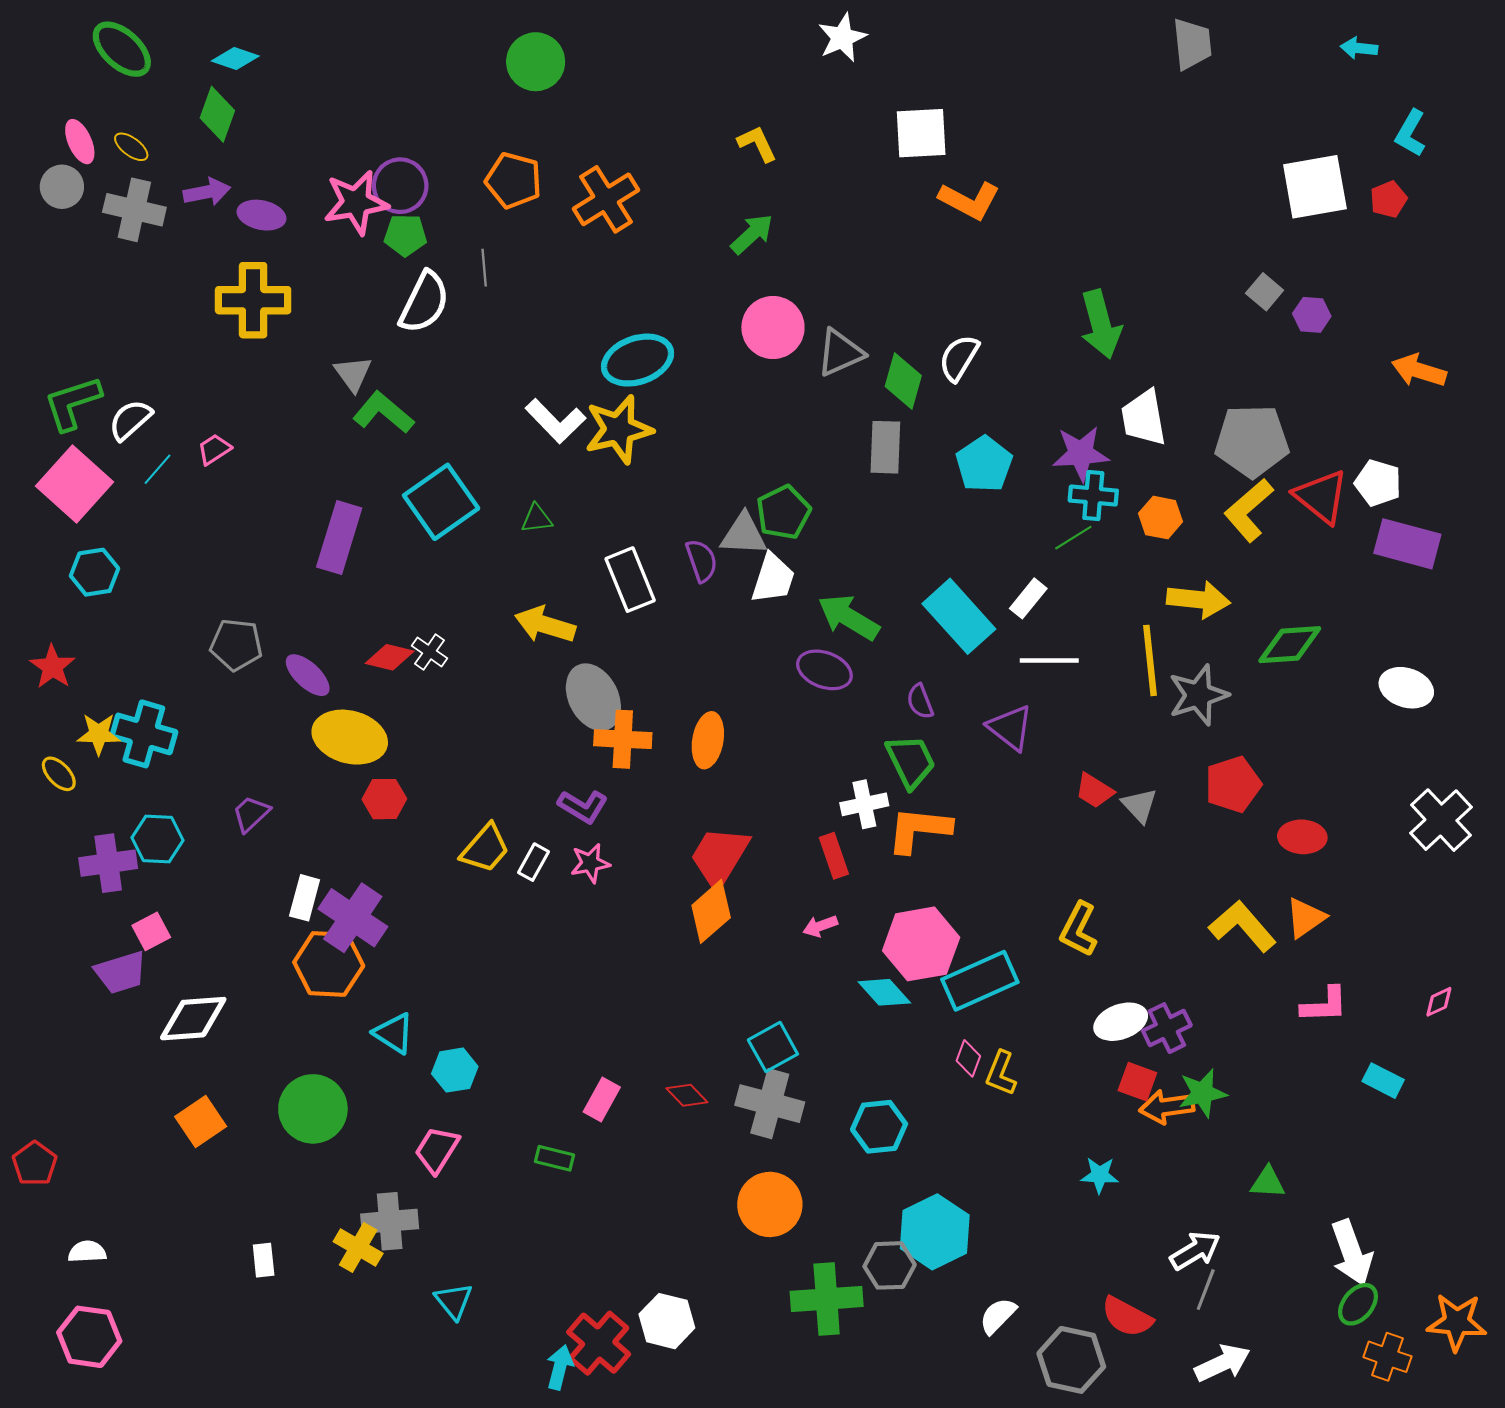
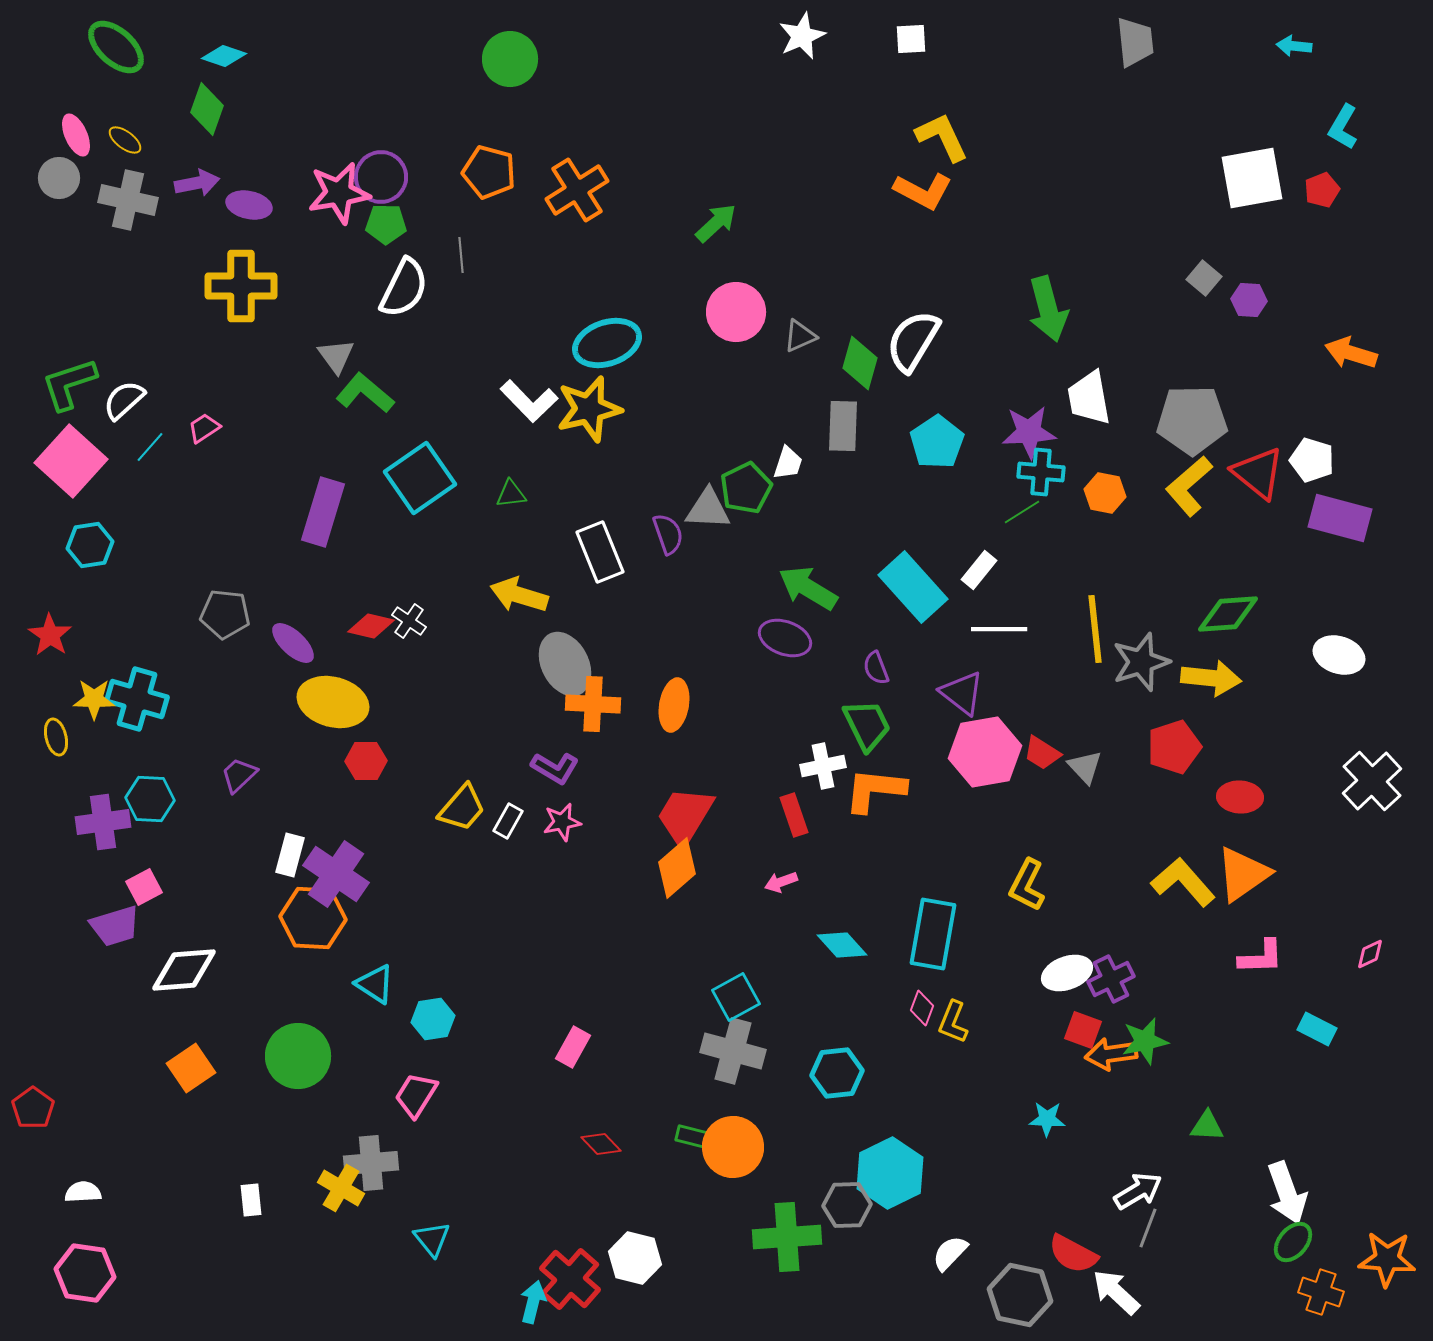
white square: (921, 133) -> (911, 39), moved, size x0.6
yellow L-shape: (757, 144) -> (942, 137), moved, size x1.4
gray triangle: (840, 353) -> (800, 336), size x0.7
white semicircle: (959, 358) -> (913, 341), size x1.4
white trapezoid: (773, 578) -> (788, 463), moved, size x0.7
yellow arrow: (1198, 599) -> (1211, 678), moved
yellow ellipse: (59, 774) -> (56, 737), turned 30
orange triangle: (1305, 918) -> (1243, 874), size x1.4
pink hexagon: (921, 944) -> (985, 752), moved
cyan rectangle: (980, 981) -> (933, 934), turned -56
red diamond: (687, 1095) -> (601, 1144), moved
green rectangle: (555, 1158) -> (694, 1137), moved
white arrow: (1223, 1363) -> (1116, 1292), moved, turned -112

